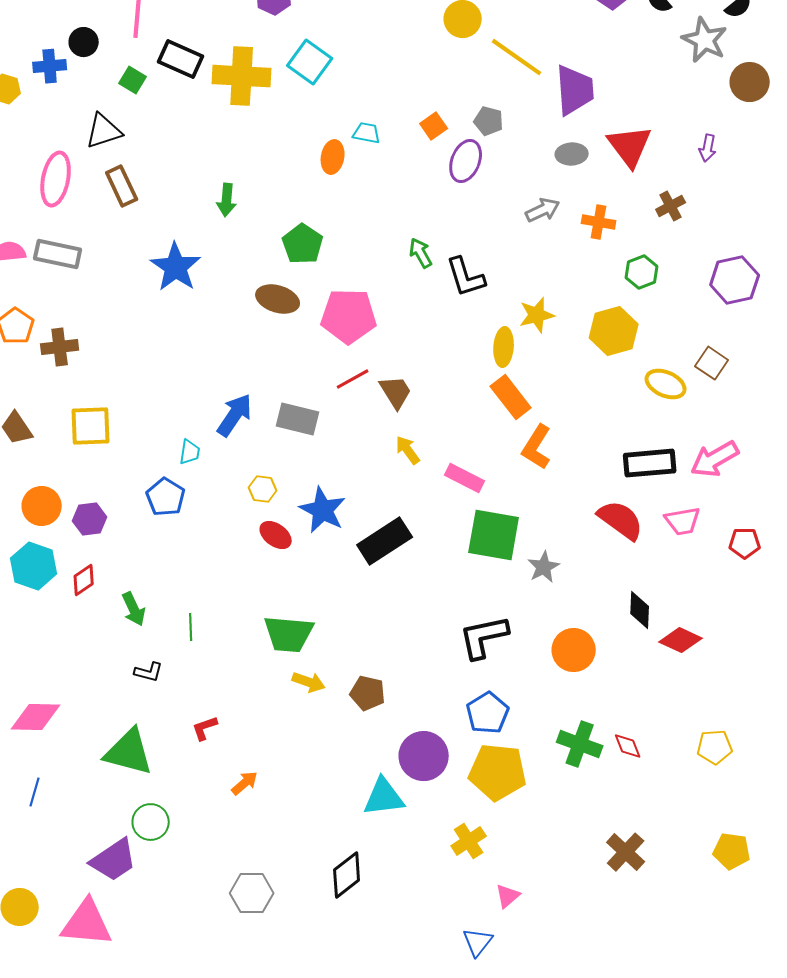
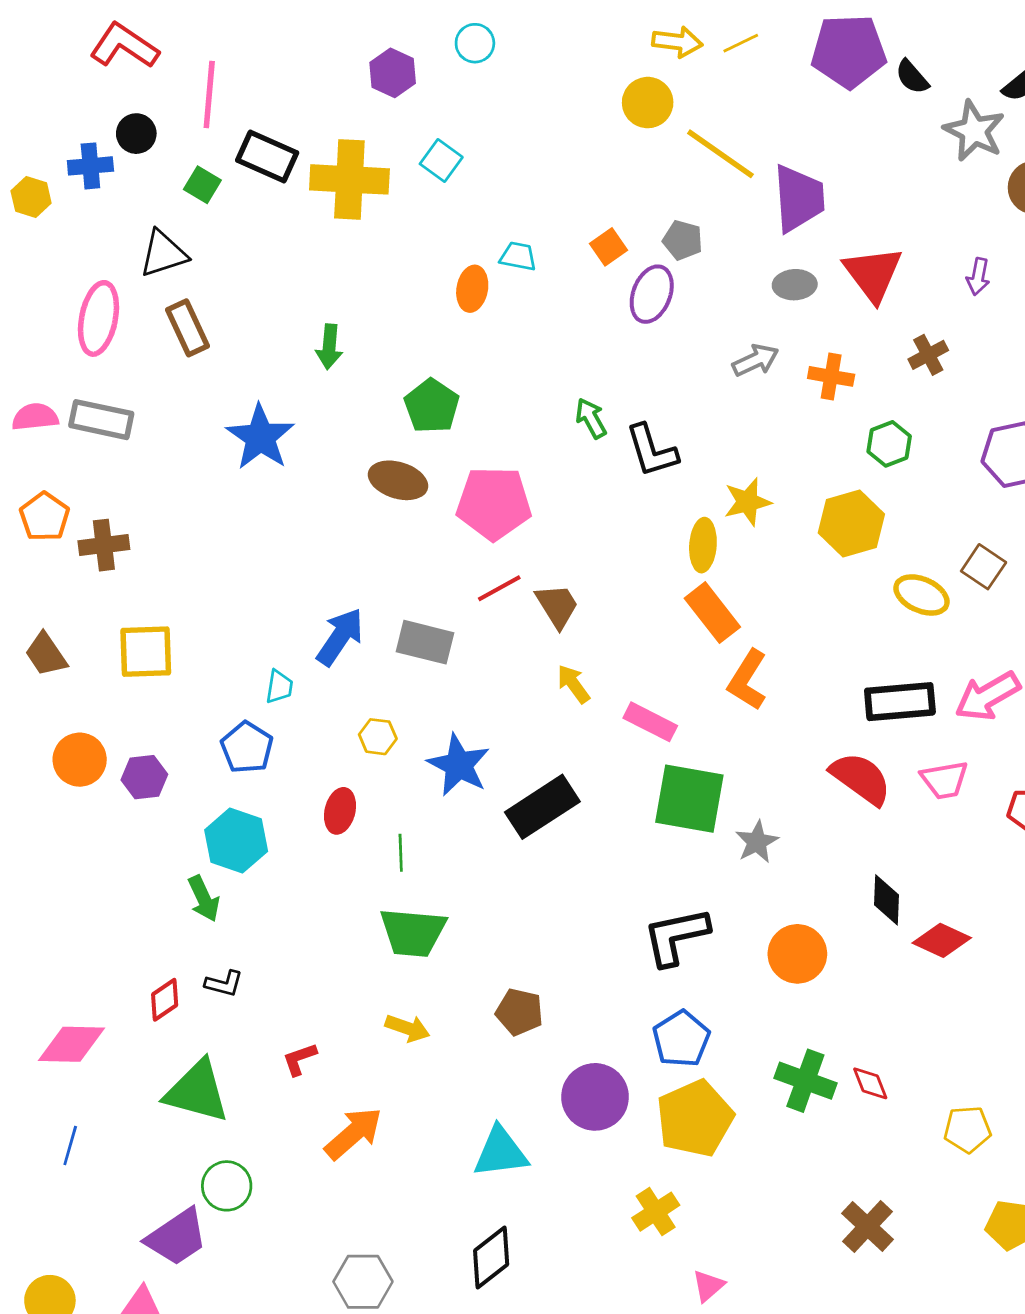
cyan square: (310, 62) -> (441, 161), size x0.7
red ellipse: (276, 535) -> (340, 811), moved, turned 68
cyan hexagon: (34, 566) -> (236, 841), moved
red diamond: (84, 580) -> (165, 1000), moved
green line: (191, 627) -> (401, 853), moved
yellow arrow: (309, 682) -> (407, 1028), moved
yellow pentagon: (715, 747) -> (967, 1129), moved
yellow pentagon: (498, 772) -> (695, 1118), turned -30
orange arrow: (245, 783) -> (353, 1133), size x1.6
cyan triangle: (384, 797) -> (501, 1152), moved

